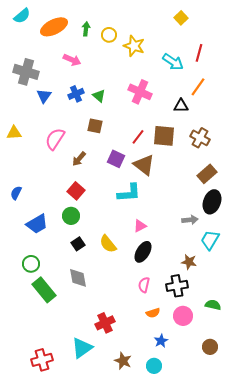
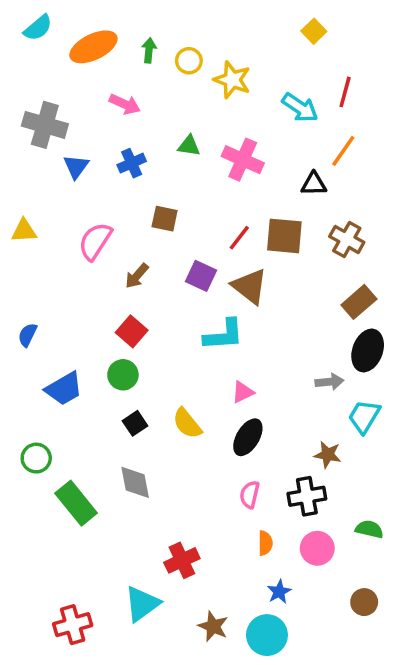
green triangle: (99, 96) -> (189, 146), moved, turned -32
green circle: (31, 264) -> (36, 458), moved
orange semicircle: (153, 313) -> (265, 543), turned -72
cyan circle: (154, 366) -> (267, 635), size x1.5

